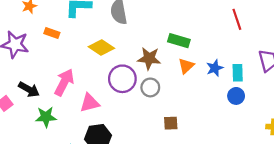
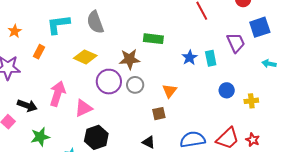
orange rectangle: (52, 33) -> (39, 52), turned -72
orange triangle: (186, 66) -> (170, 91), moved
blue circle: (236, 96) -> (227, 90), moved
green star: (46, 117) -> (40, 137), moved

